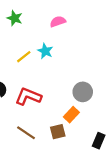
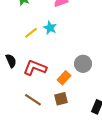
orange rectangle: (71, 115) -> (64, 78), moved

